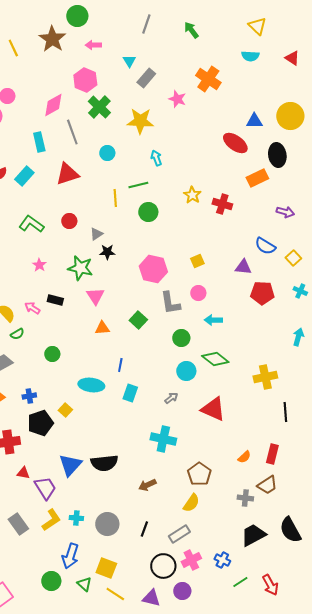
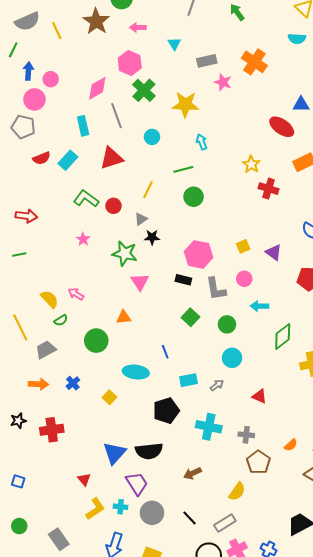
gray rectangle: (146, 78) -> (207, 61), moved, turned 36
yellow star: (192, 195) -> (251, 164), moved
yellow line: (115, 198) -> (148, 190), moved, turned 30
green L-shape: (31, 224) -> (86, 199), moved
pink star: (39, 265) -> (83, 239), moved
purple triangle: (243, 267) -> (274, 252), moved, turned 30
black rectangle: (55, 300) -> (183, 280), moved
green square: (138, 320) -> (190, 317), moved
orange triangle: (102, 328) -> (124, 317), moved
green circle: (52, 354) -> (96, 341), size x1.5
green diamond: (215, 359) -> (283, 337), moved, turned -76
blue line: (120, 365) -> (165, 352), turned -32
cyan rectangle: (130, 393) -> (188, 380), moved, turned 60
blue cross: (29, 396) -> (73, 383), turned -32
red triangle: (213, 409) -> (259, 396), size x0.6
black pentagon: (40, 423) -> (166, 411), moved
red triangle: (23, 473) -> (84, 479), moved, turned 40
brown pentagon: (199, 474) -> (258, 462), moved
purple trapezoid: (45, 488) -> (137, 483), moved
gray cross: (245, 498) -> (246, 435), moved
gray rectangle: (18, 524) -> (59, 539), moved
black line: (144, 529) -> (189, 518), turned -63

